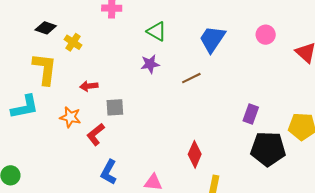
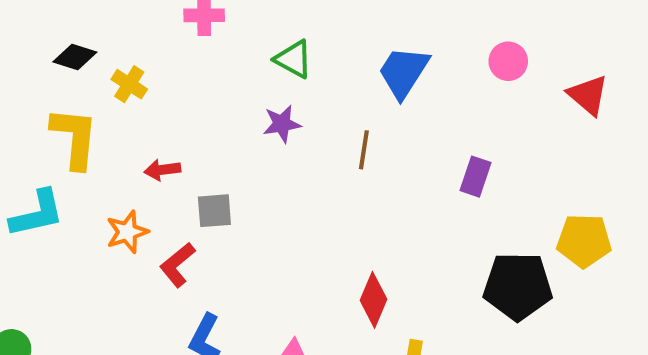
brown line: (191, 78) -> (364, 150), turned -54
purple rectangle: (251, 114) -> (475, 177), moved
orange star: (70, 117) -> (127, 232), turned -30

